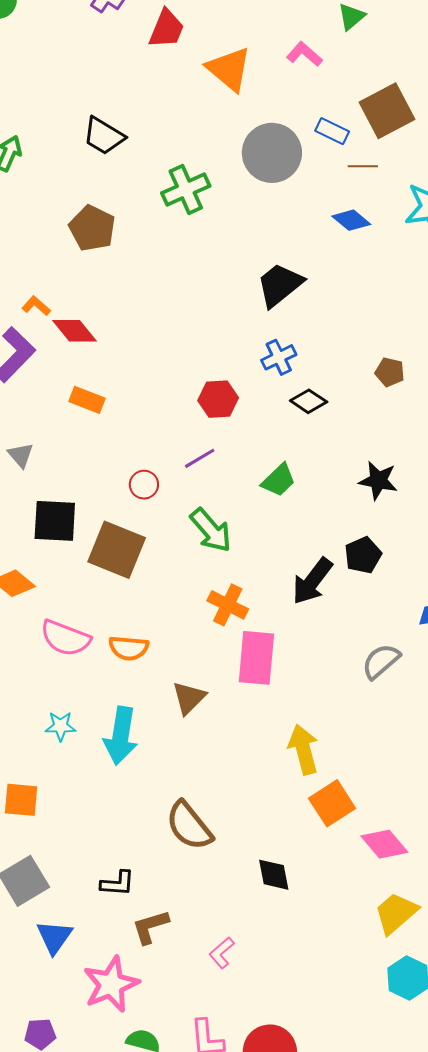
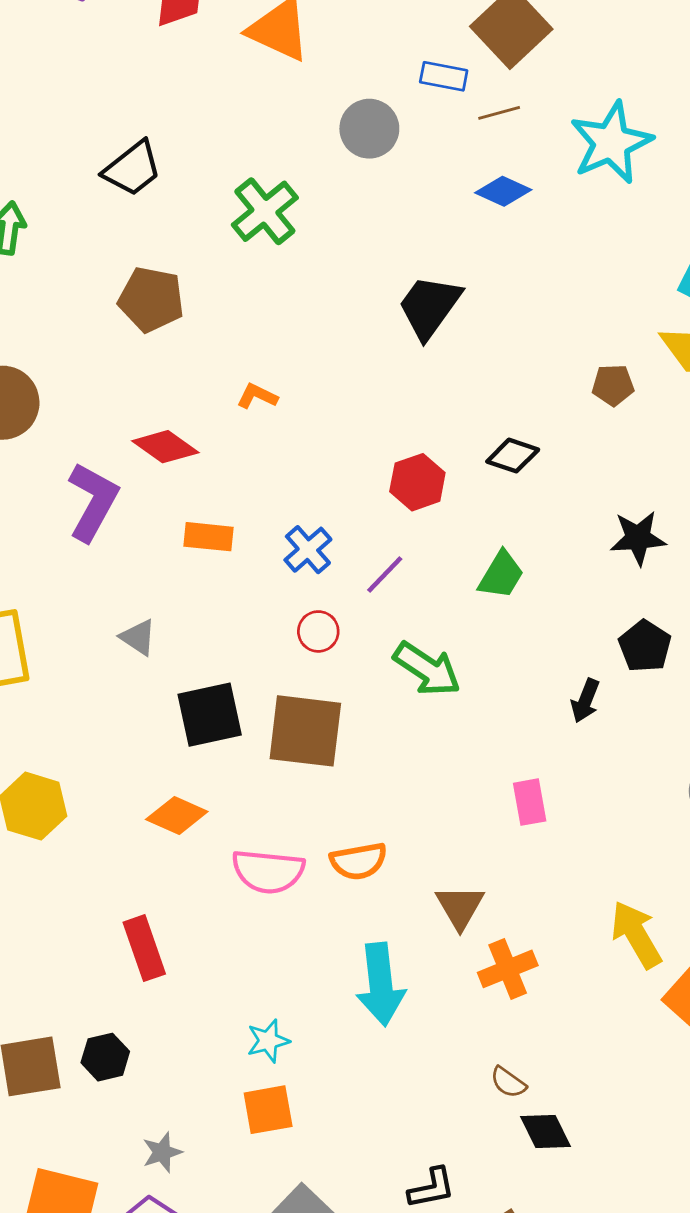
black trapezoid: (104, 136) -> (132, 169), turned -54
gray circle: (272, 153) -> (369, 129), size x0.7
orange L-shape: (36, 306) -> (257, 396), moved
blue cross: (279, 357) -> (308, 550), moved
red hexagon: (218, 399) -> (417, 482), moved
black arrow: (312, 581) -> (585, 701), size x0.6
orange cross: (228, 605) -> (508, 969), moved, turned -33
pink rectangle: (256, 658) -> (530, 802), moved, size x0.6
cyan star: (60, 726) -> (268, 1041), moved
brown semicircle: (189, 826) -> (508, 1082), size x0.5
black diamond: (274, 875) -> (545, 1132), moved

